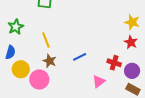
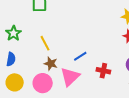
red cross: (114, 63) -> (103, 71), moved
yellow circle: (21, 69) -> (15, 82), moved
pink triangle: (99, 81) -> (70, 77), moved, size x1.5

